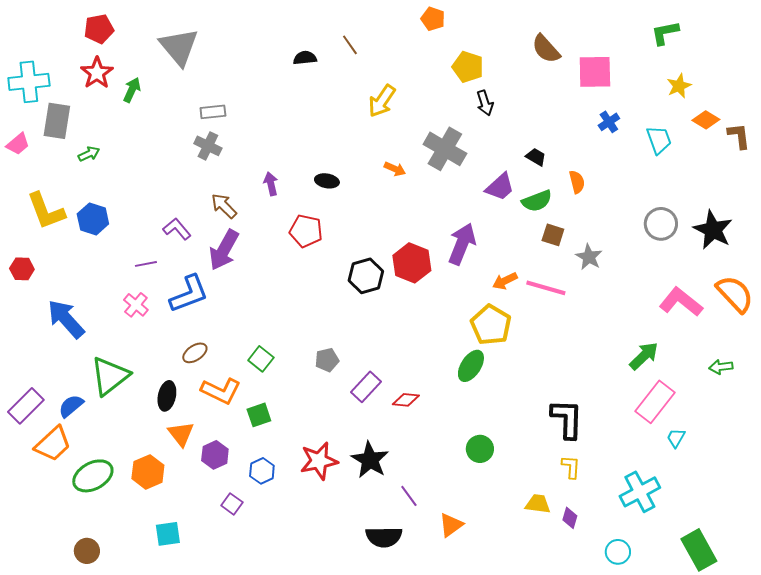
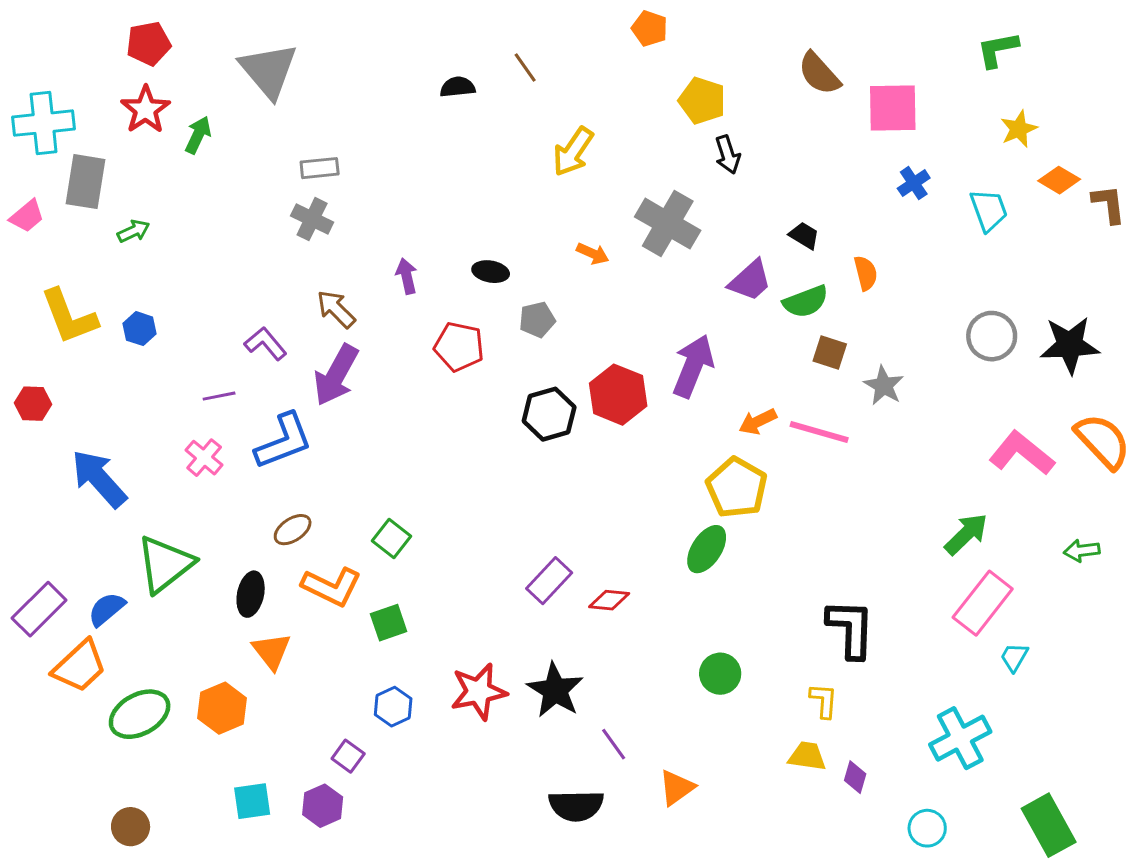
blue hexagon: (93, 219) -> (140, 329), size x0.7
black star: (713, 230) -> (1070, 345), turned -30
gray pentagon: (327, 360) -> (537, 320), moved
purple hexagon: (215, 455) -> (323, 806), moved
yellow L-shape: (571, 467) -> (824, 701), moved

